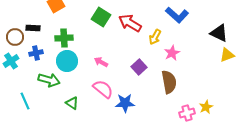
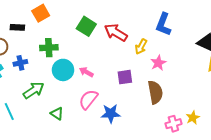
blue L-shape: (177, 15) -> (163, 24), turned 70
black rectangle: (33, 28) -> (17, 27), moved
cyan circle: (67, 61) -> (63, 70), moved
purple square: (139, 67) -> (125, 77), turned 35
green arrow: (49, 80) -> (34, 90), turned -50
pink semicircle: (103, 89) -> (88, 99), turned -90

